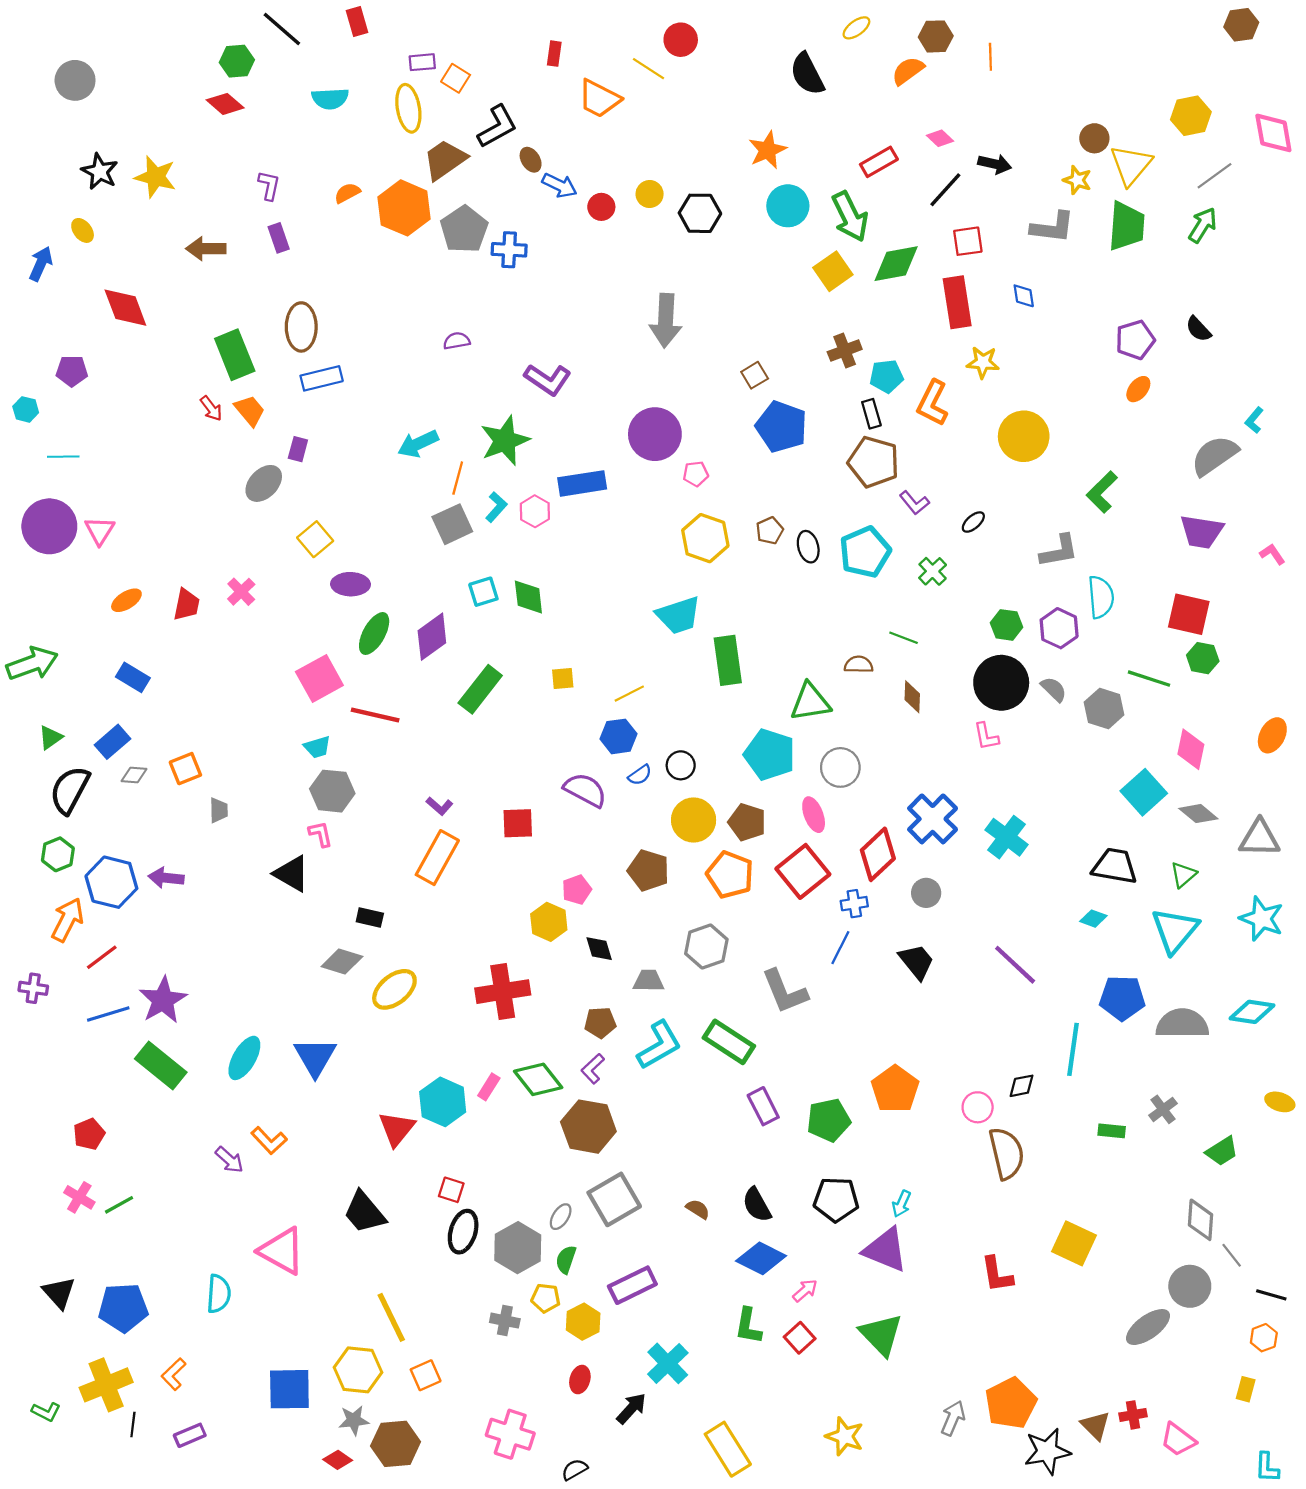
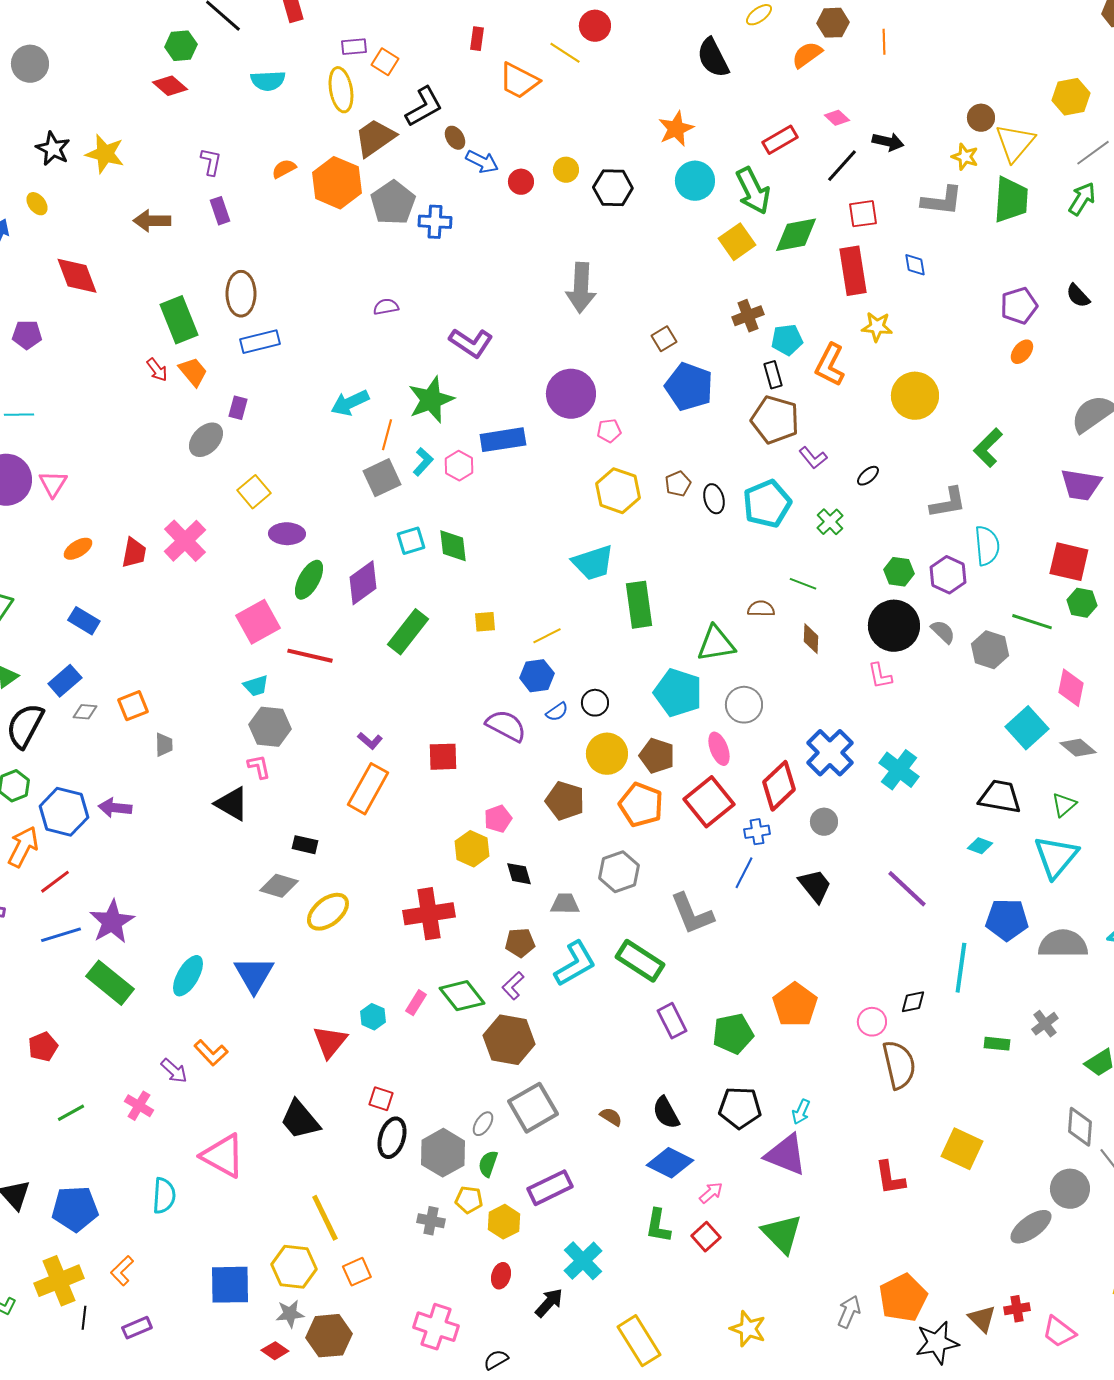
pink cross: (241, 592) -> (185, 541), size x1.6
cyan hexagon: (443, 1102) -> (373, 1017), size x0.6
pink cross: (79, 1197) -> (139, 1106), moved

